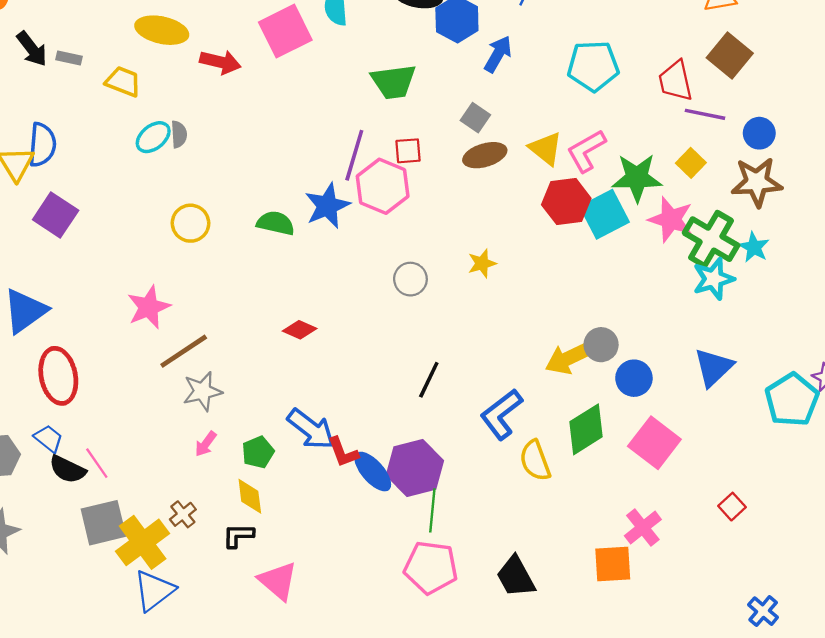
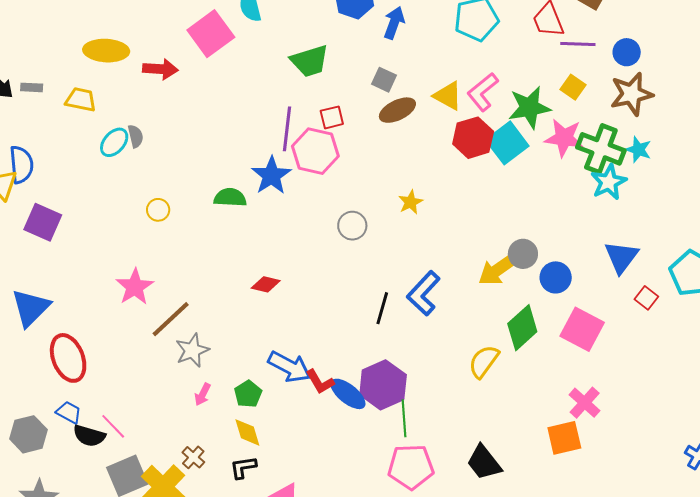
yellow circle: (191, 223) -> (158, 210), size x0.7
blue L-shape: (501, 414) -> (424, 293), moved
yellow semicircle: (535, 461) -> (484, 361), turned 66
red square: (732, 507) -> (646, 298), moved

